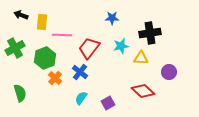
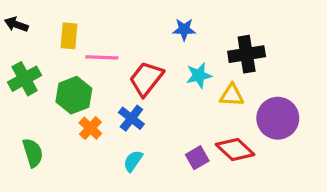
black arrow: (21, 15) -> (16, 24), moved
purple circle: (169, 72) -> (278, 118), size x1.6
purple square: (108, 103) -> (197, 158), moved

